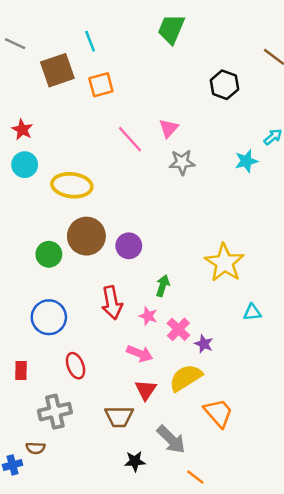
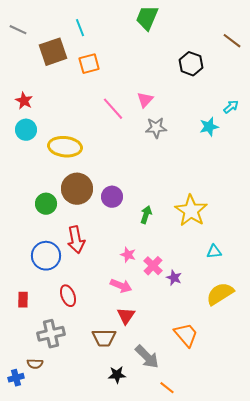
green arrow: (163, 286) -> (146, 215), moved
red arrow: (112, 303) -> (76, 240), moved
yellow semicircle: (186, 378) -> (220, 294), moved

